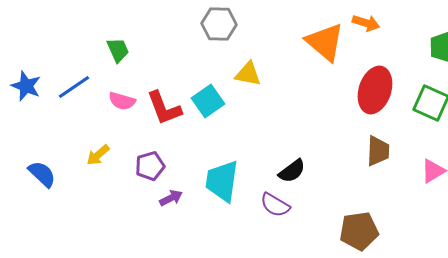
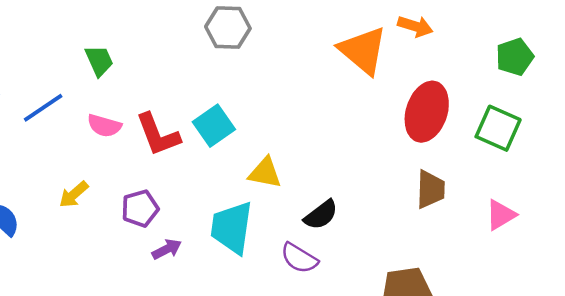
yellow triangle: (248, 74) -> (265, 173), moved

